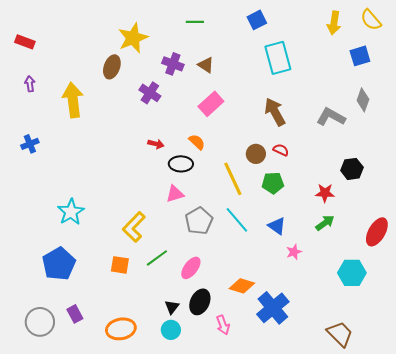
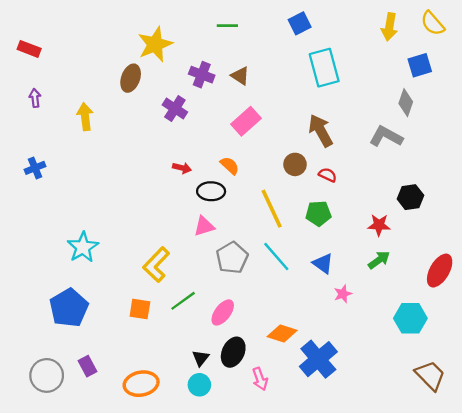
yellow arrow: (73, 100) -> (85, 117), size x0.7
gray diamond: (363, 100) -> (406, 103), moved
brown circle: (256, 154) -> (295, 164), moved
brown trapezoid: (340, 334) -> (430, 375), moved

